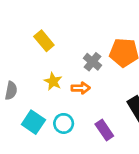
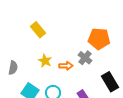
gray cross: (92, 62) -> (85, 58), moved

